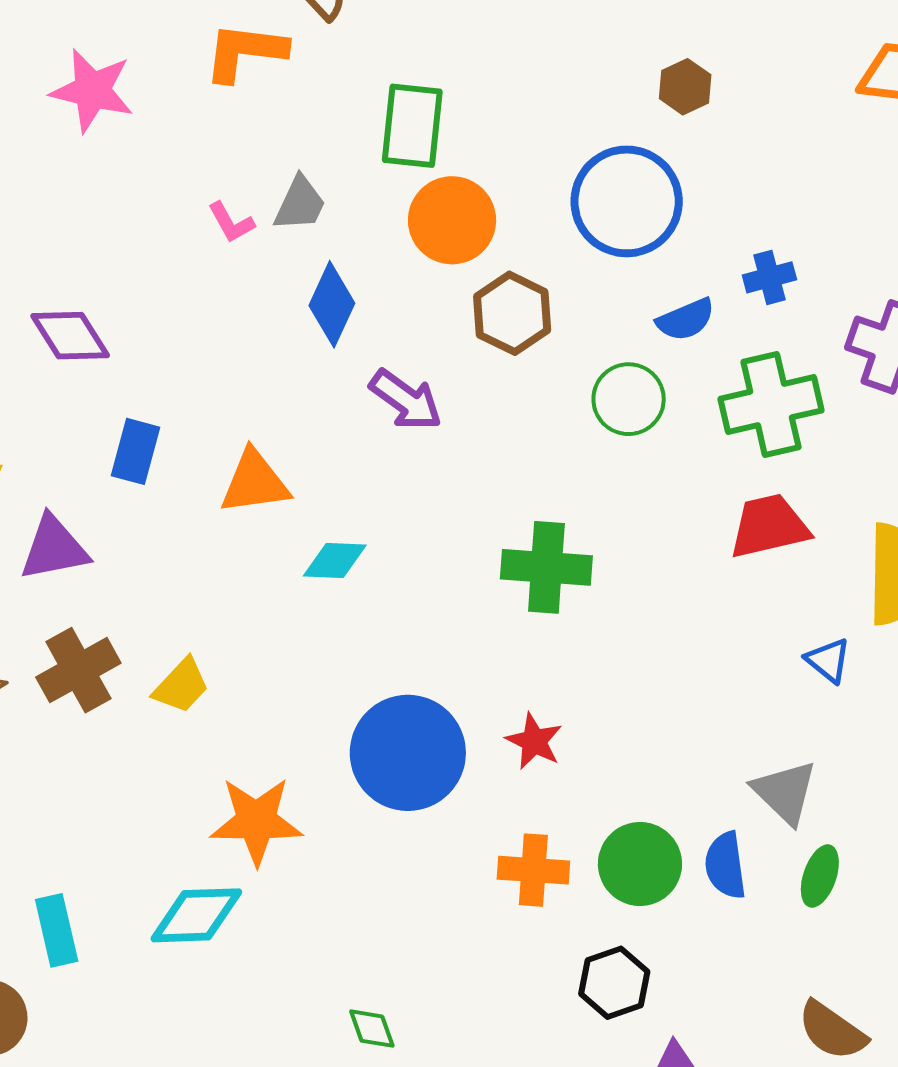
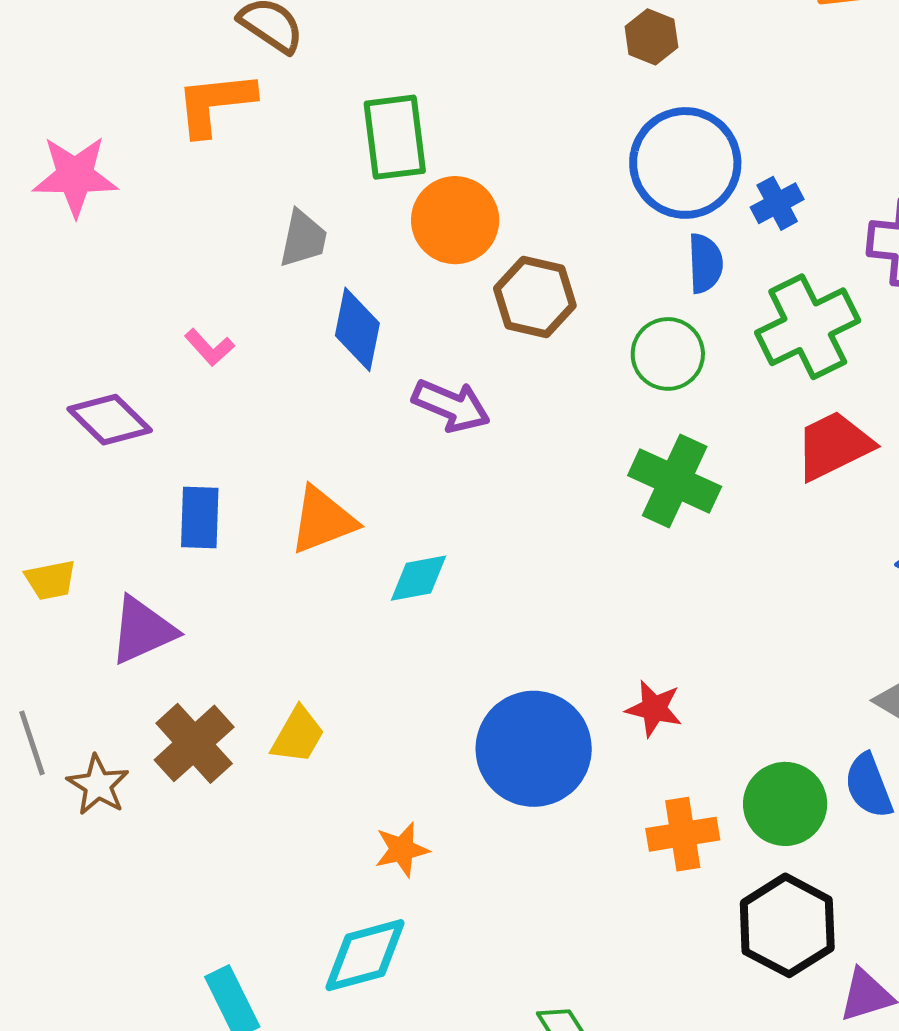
blue circle: (627, 201) -> (685, 163), moved
pink L-shape: (231, 222) -> (209, 347), moved
blue semicircle: (686, 320) -> (705, 263), turned -56
green cross: (546, 567) -> (675, 481), moved, turned 34
orange star: (256, 821) -> (402, 850), size x0.6
black hexagon: (614, 983) -> (787, 925), size x1.4

